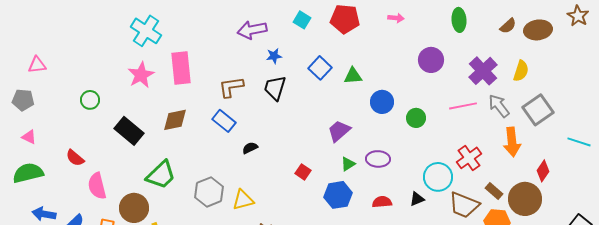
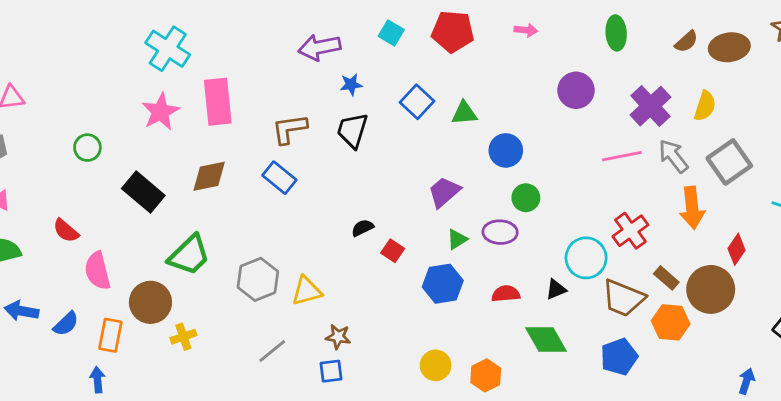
green circle: (416, 118) -> (526, 198), moved
black semicircle: (250, 148) -> (363, 228), moved

